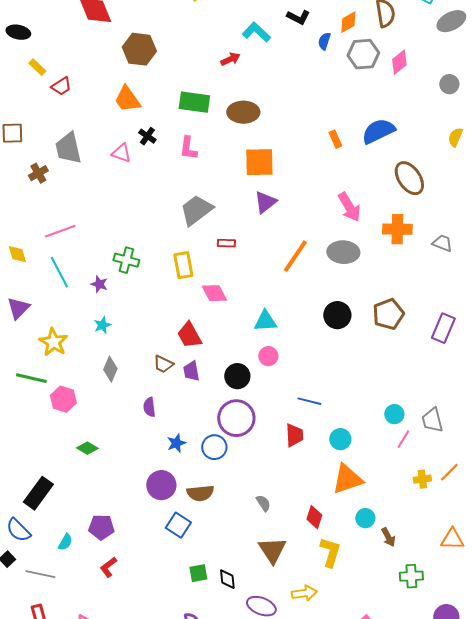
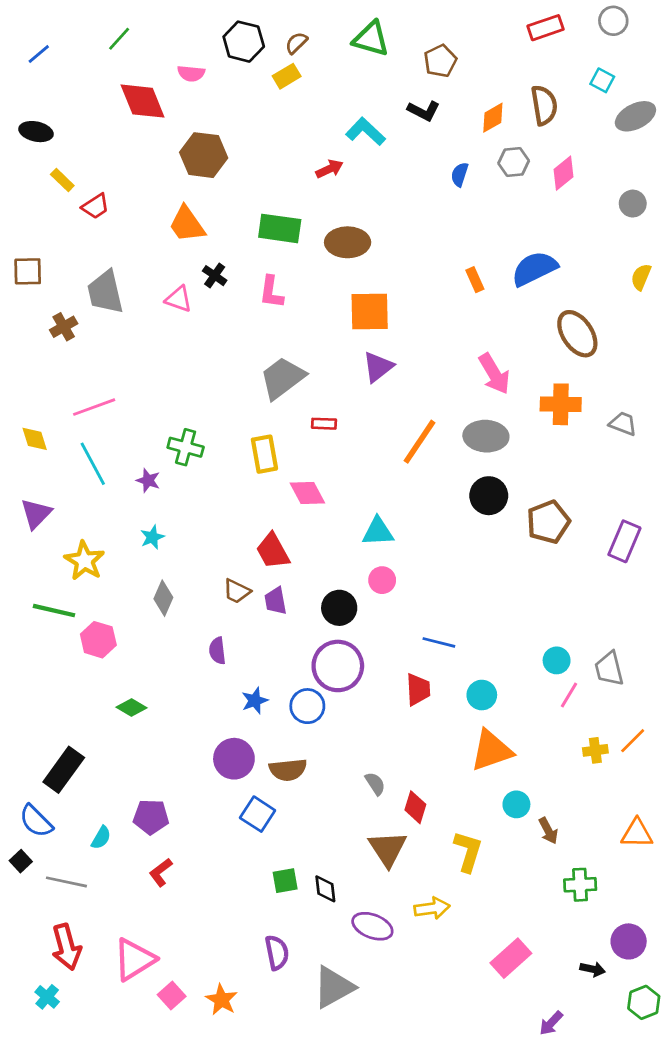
blue semicircle: (324, 41) -> (460, 174), moved
gray hexagon: (363, 54) -> (514, 162), size x0.7
black circle: (337, 315) -> (489, 496), moved
red diamond: (314, 517) -> (415, 807), moved

